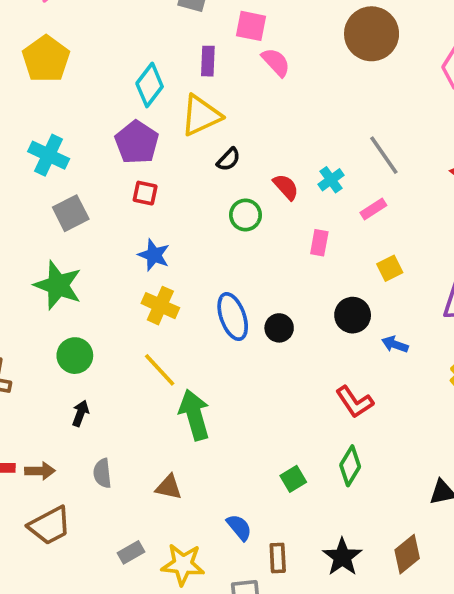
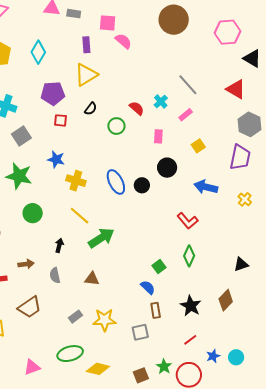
cyan diamond: (150, 85) -> (38, 52), moved
purple pentagon: (137, 142) -> (53, 93), turned -30
black semicircle: (229, 159) -> (91, 109), moved
blue star: (154, 255) -> (56, 159), moved
black circle: (353, 315) -> (167, 168), moved
blue arrow: (395, 344) -> (206, 187), size x1.6
black arrow: (80, 413) -> (59, 245), moved
green arrow: (194, 415) -> (101, 238), turned 80
brown arrow: (40, 471) -> (26, 264), moved
blue semicircle: (239, 527) -> (148, 287), moved

